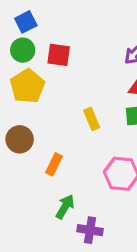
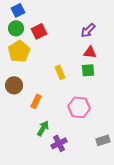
red square: (59, 55) -> (39, 31), turned -35
purple cross: (90, 230) -> (59, 143), turned -35

